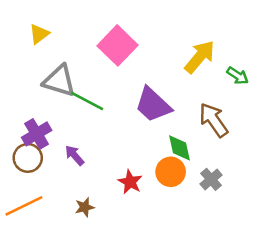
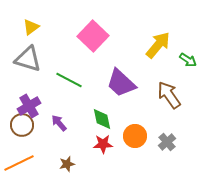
gray triangle: (59, 81) -> (28, 59), moved
green diamond: (179, 148) -> (102, 119), moved
red star: (130, 182) -> (103, 144), turned -30

